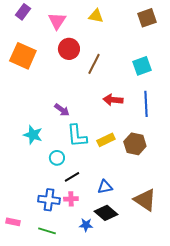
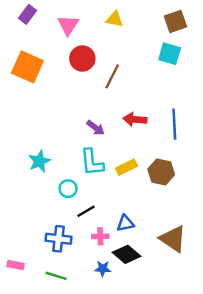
cyan square: (142, 66) -> (170, 54), moved, turned 36
purple arrow: (62, 110) -> (96, 128), moved
cyan star: (33, 135) -> (39, 161), turned 30
pink cross: (71, 199) -> (100, 236), moved

